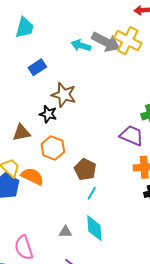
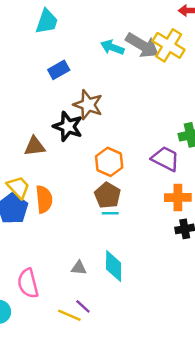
black star: (48, 114) -> (68, 126), size x1.4
orange hexagon: (53, 148) -> (109, 162), moved
orange semicircle: (32, 176) -> (44, 199), turned 55
cyan line: (92, 193) -> (110, 213), moved, turned 56

